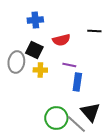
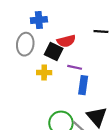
black square: (34, 50) -> (54, 52), moved
gray ellipse: (16, 62) -> (25, 44), moved

